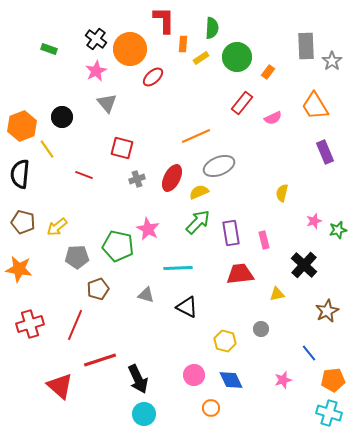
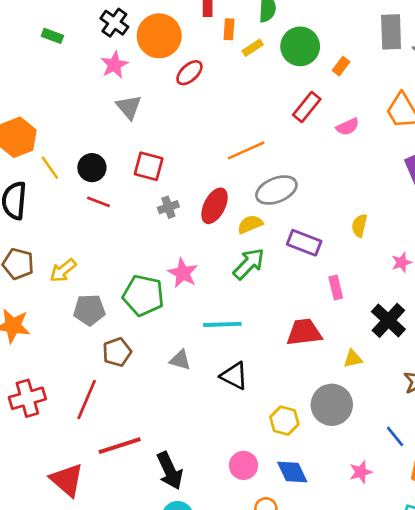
black circle: (62, 117) -> (92, 168), moved
purple rectangle: (231, 233) -> (304, 243), moved, turned -60
gray circle: (261, 329) -> (332, 405), size x2.0

